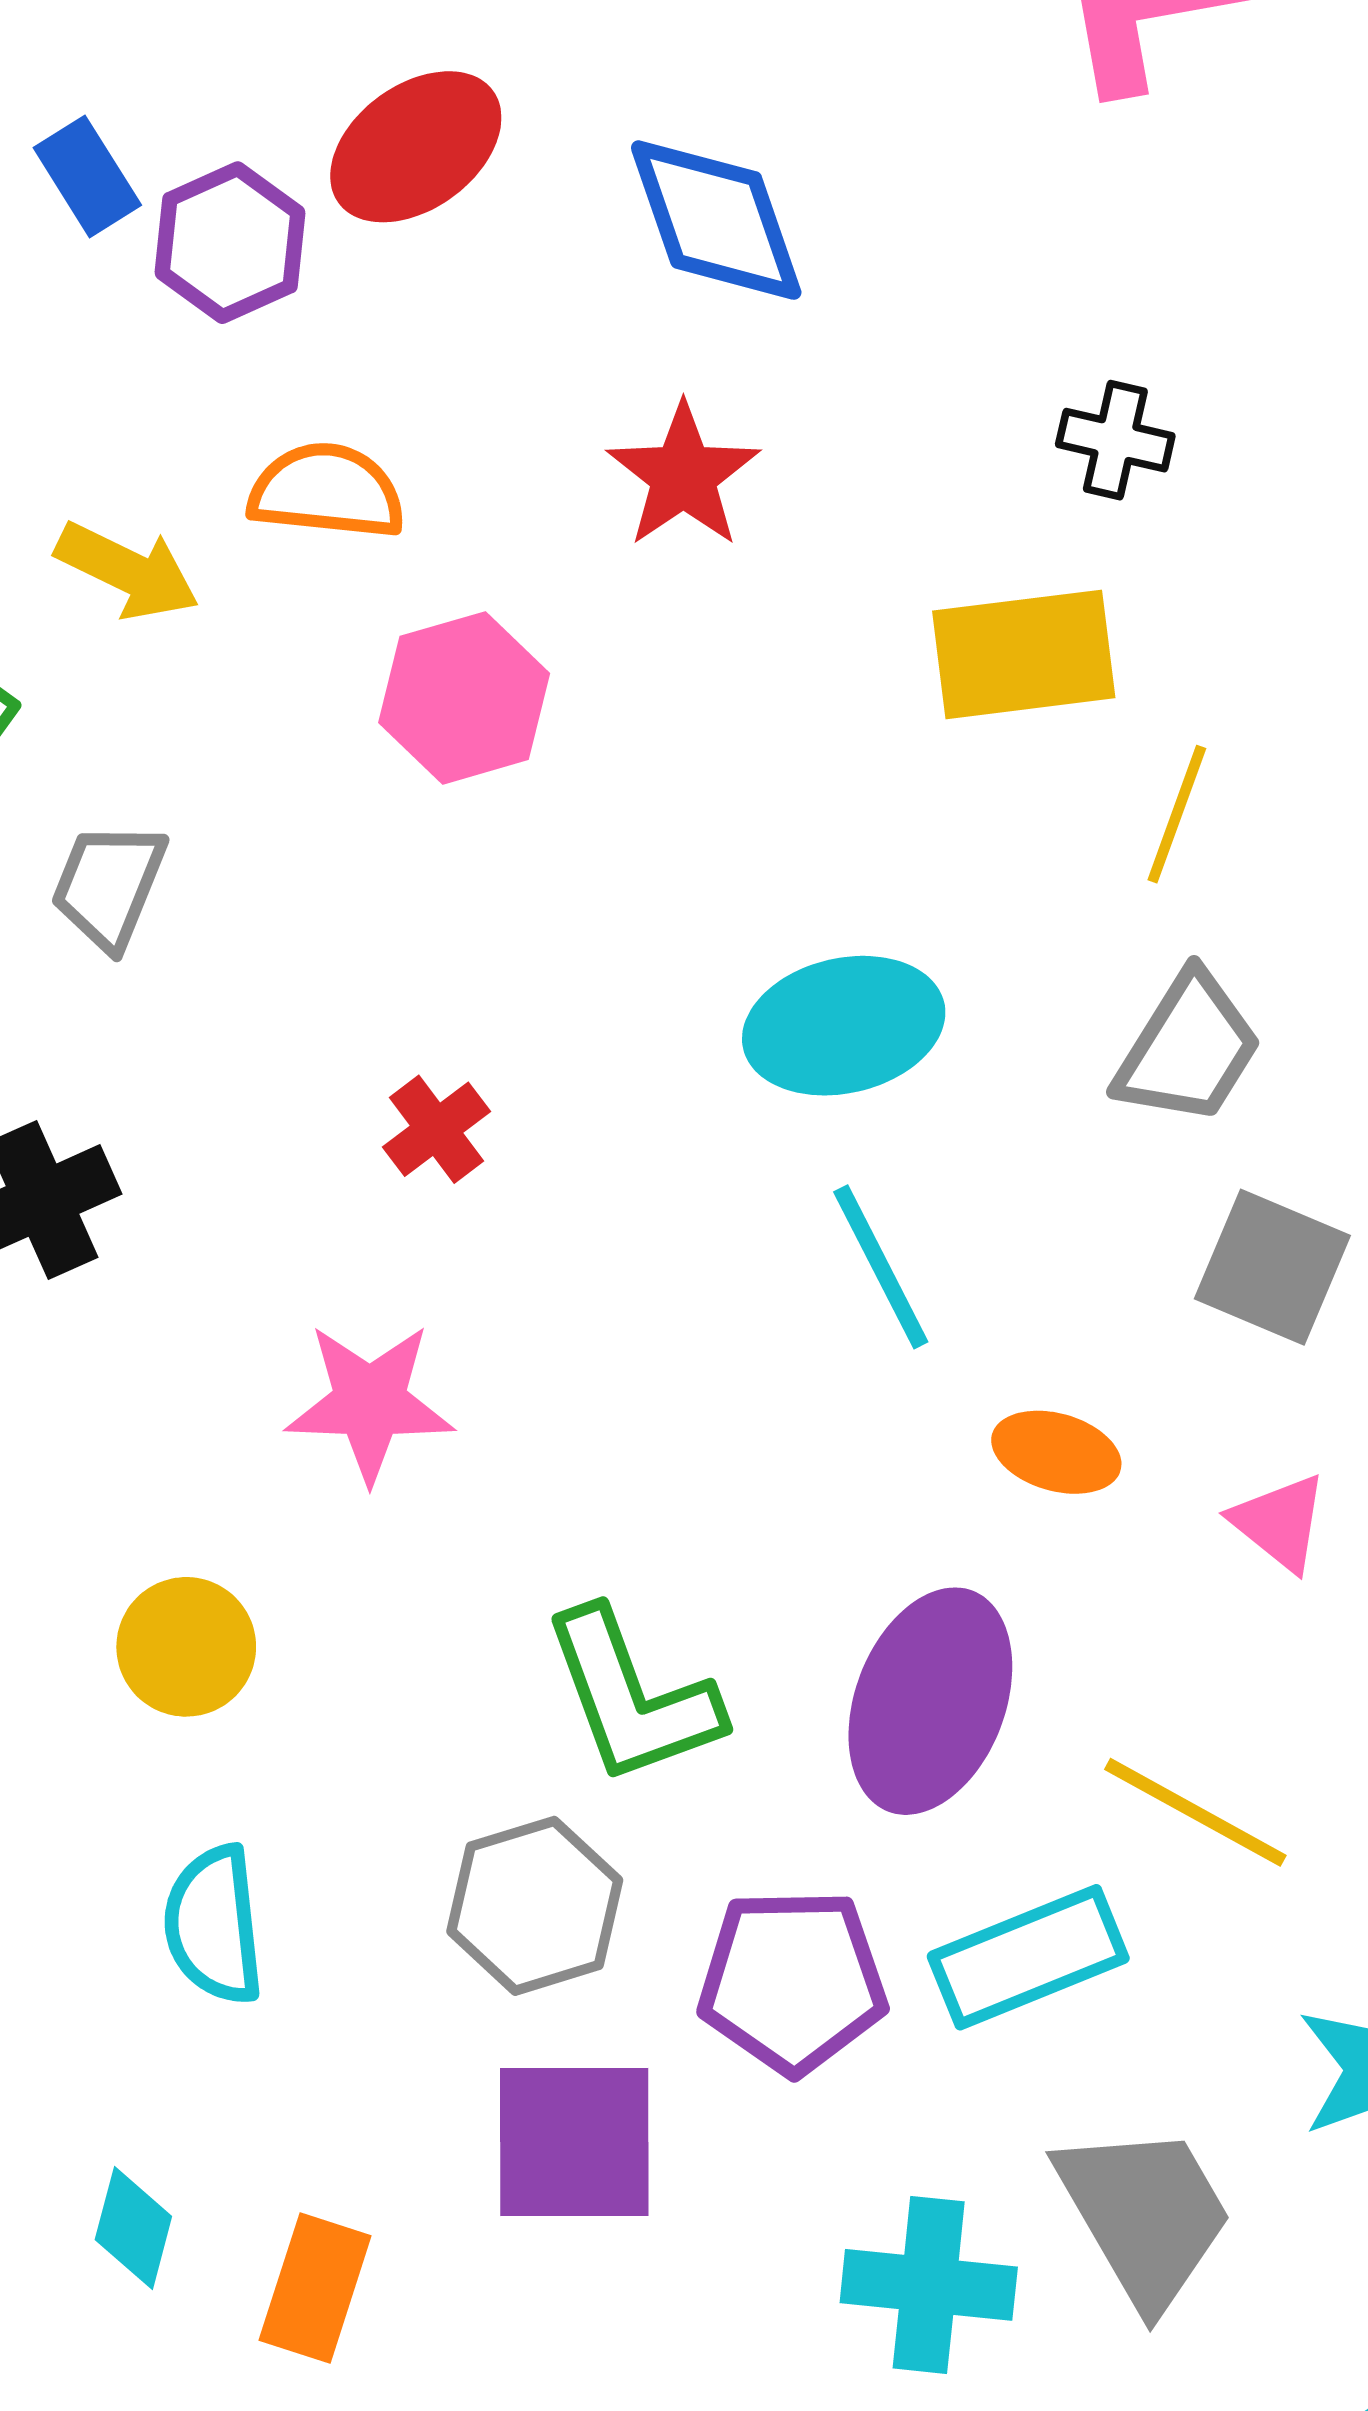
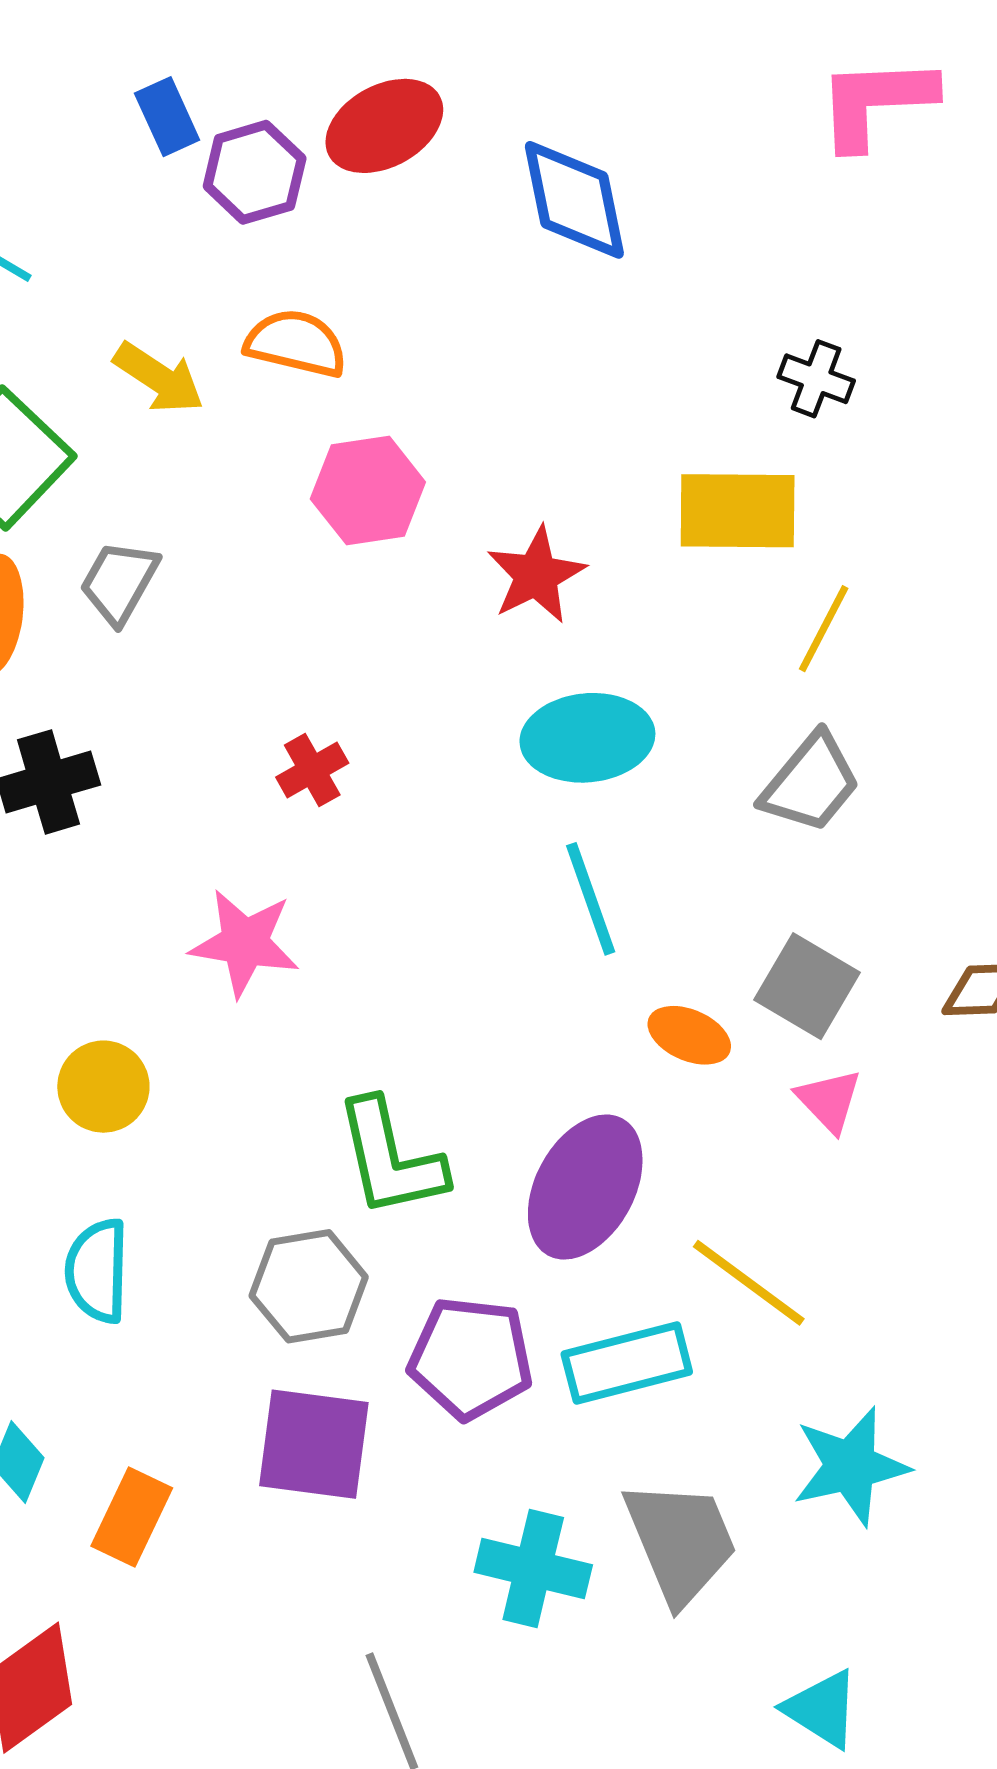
red star: (683, 476) -> (536, 575), moved
gray square: (1272, 1267) -> (807, 986), moved

